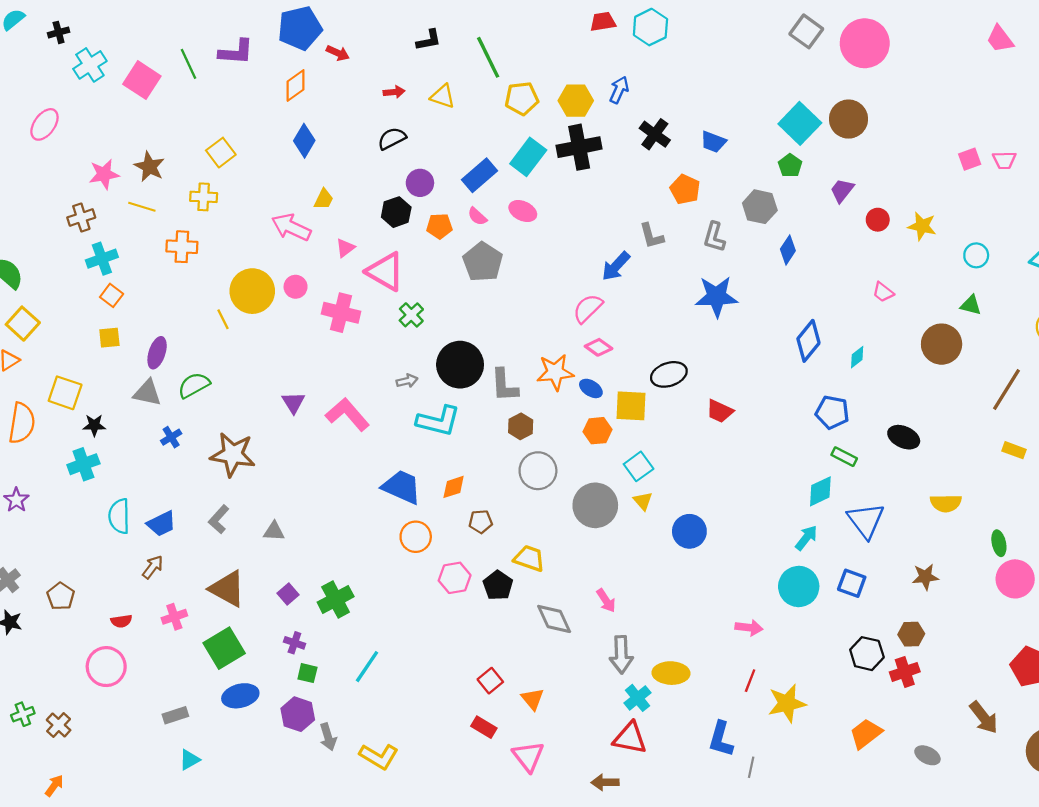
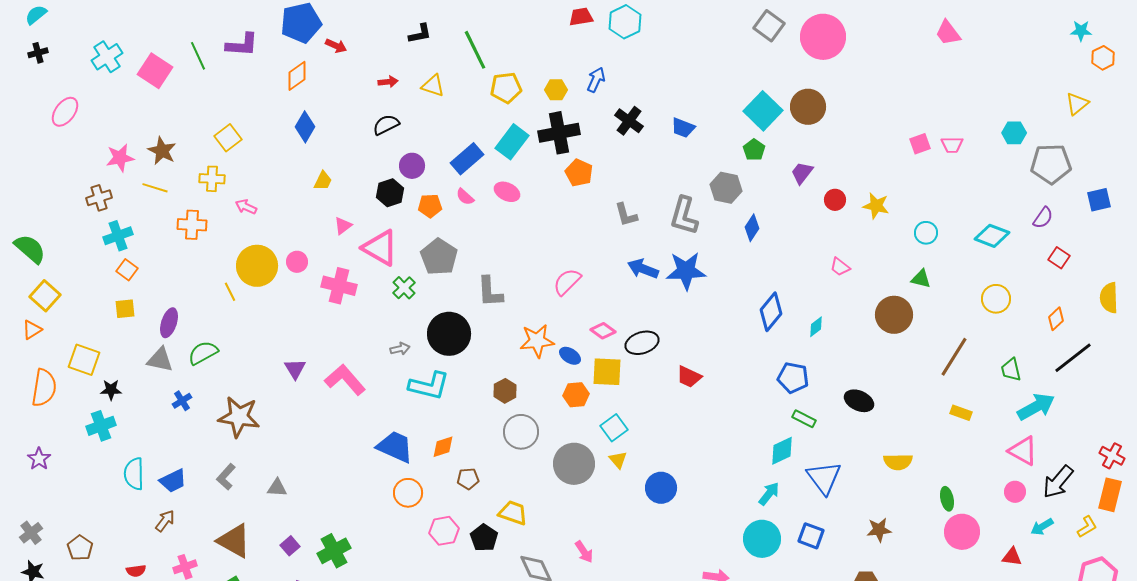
black cross: (59, 32) -> (38, 53), moved
yellow hexagon: (576, 101) -> (556, 90), size x0.7
orange pentagon: (685, 189) -> (579, 173), moved
pink arrow: (291, 227) -> (246, 207), moved, size x0.6
gray L-shape: (714, 237) -> (684, 216), size x1.4
gray pentagon: (483, 262) -> (439, 257), moved
blue arrow: (616, 266) -> (643, 269), moved, turned 68
pink diamond: (599, 347) -> (603, 331), moved
gray L-shape: (504, 385) -> (490, 292), moved

